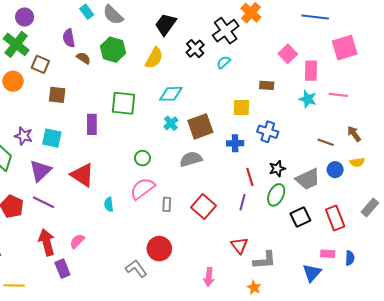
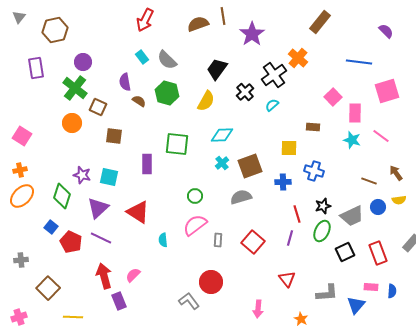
pink line: (338, 95) -> (381, 136), turned 30
gray L-shape: (265, 260) -> (327, 293), moved

